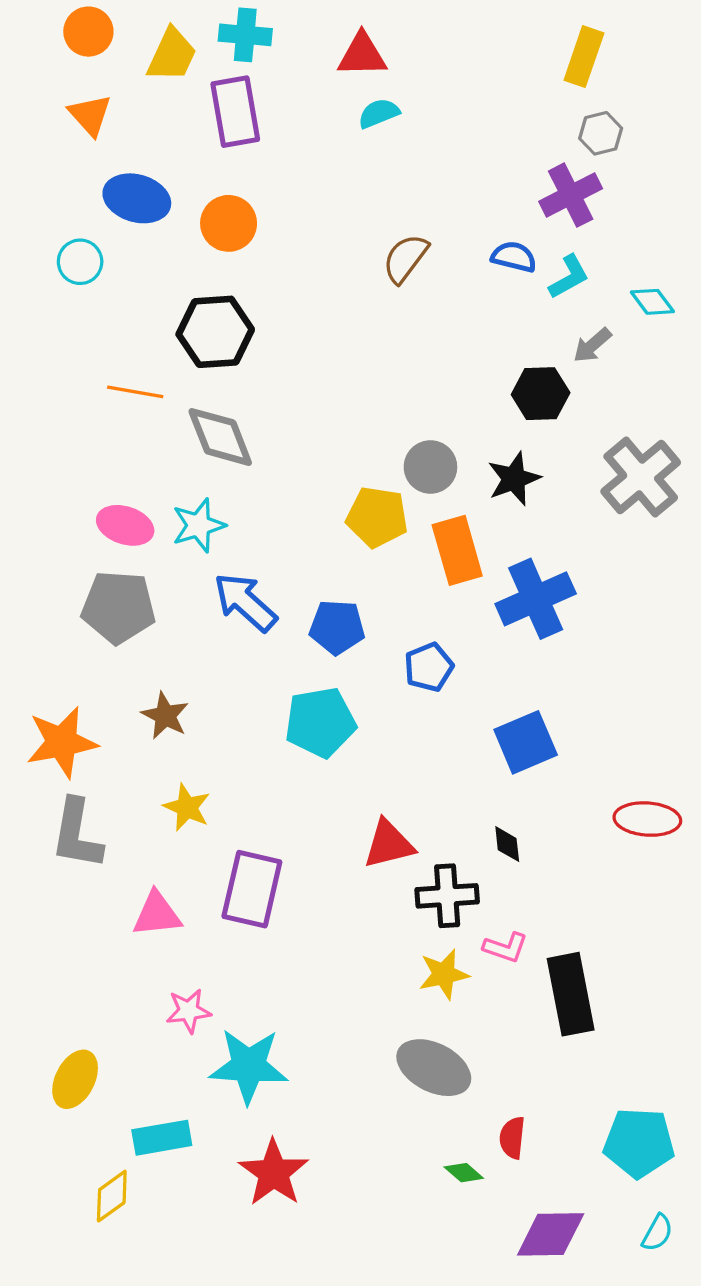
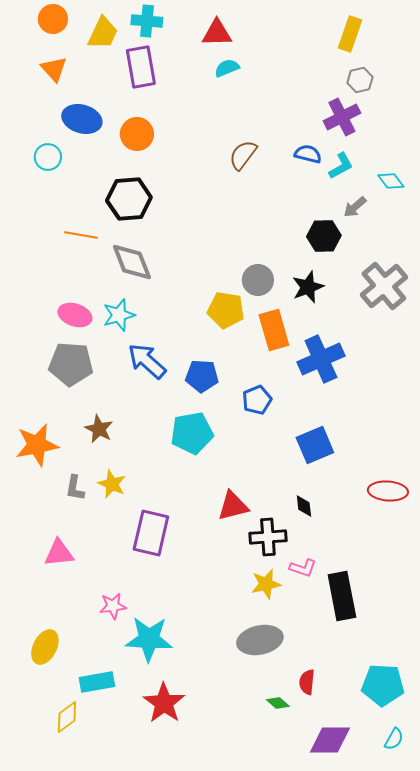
gray L-shape: (77, 834) -> (75, 488), moved, size x0.6
pink triangle: (157, 914) -> (59, 553), moved
gray ellipse: (434, 1068) -> (260, 640), turned -39

